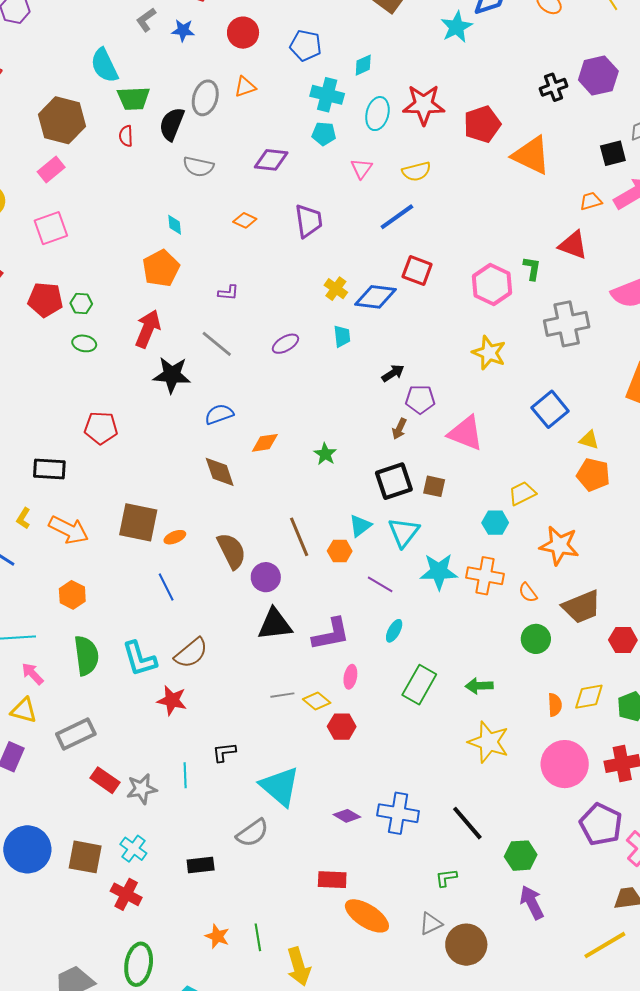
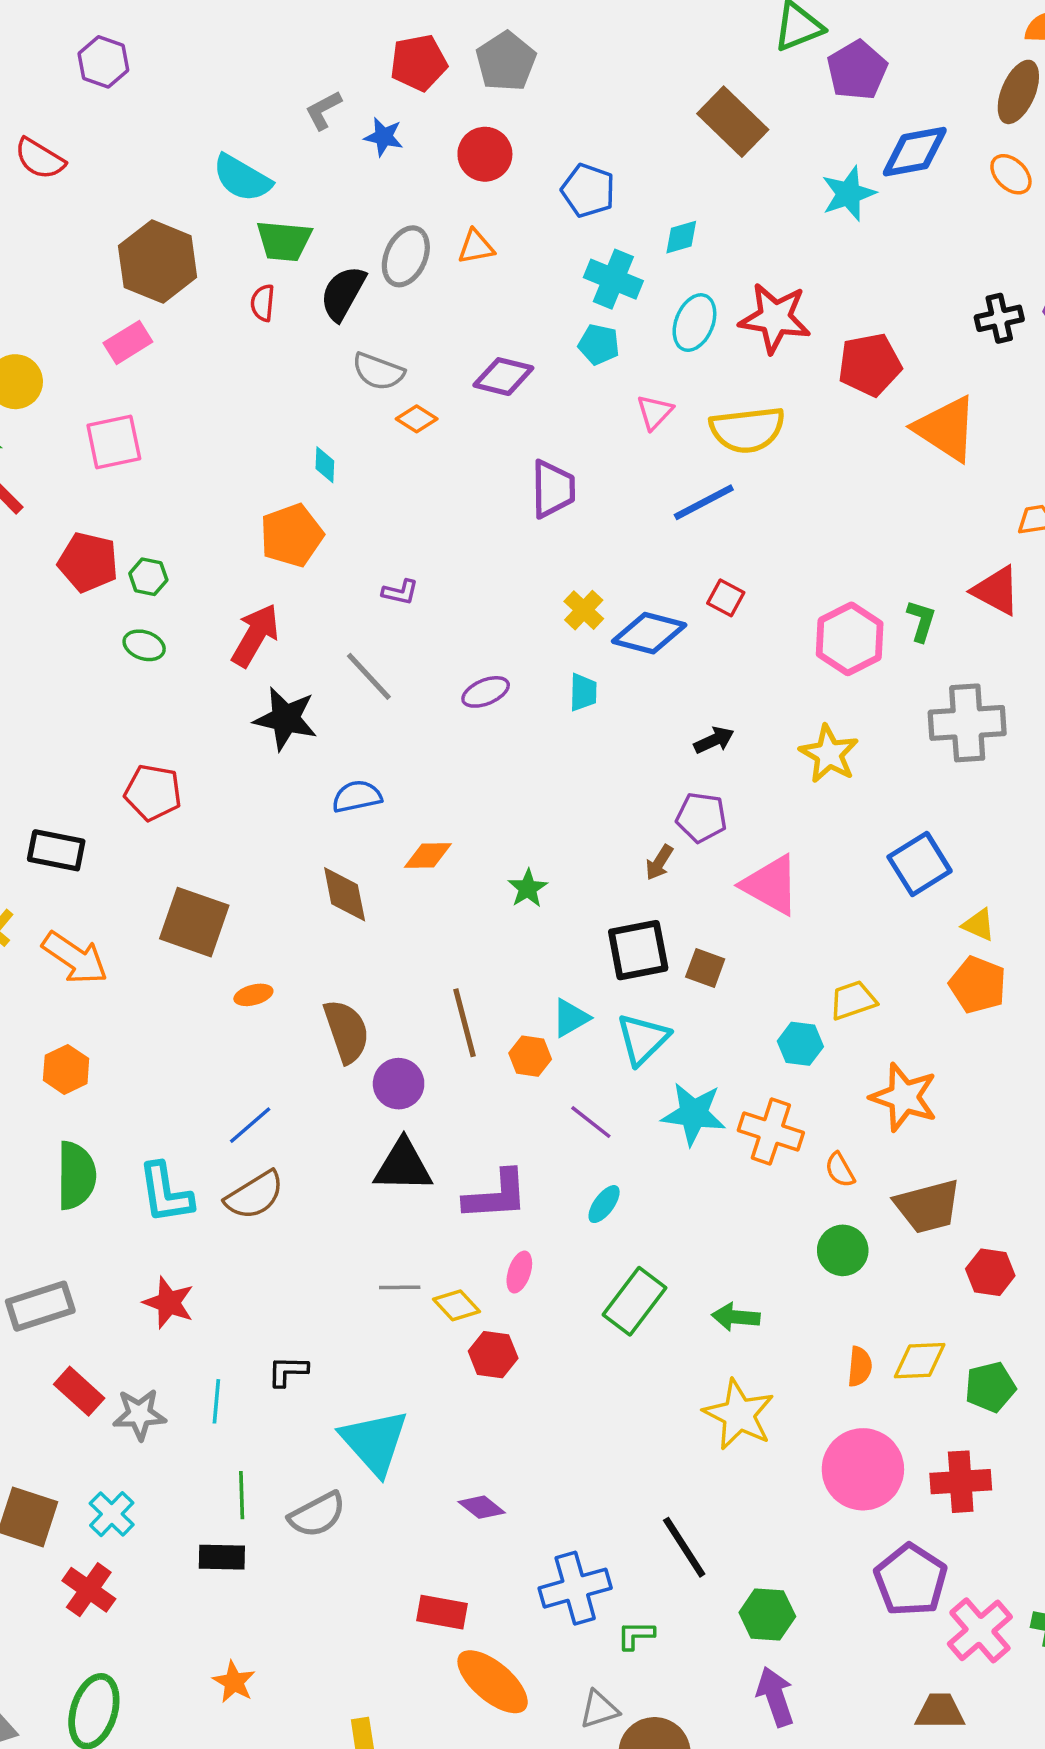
cyan semicircle: (104, 65) -> (242, 178), turned -42
yellow semicircle: (416, 171) -> (747, 430), size x1.5
orange diamond: (245, 220) -> (417, 419), moved
red square: (417, 270) -> (726, 598), size x0.7
black arrow: (393, 373) -> (714, 740), moved
brown square: (138, 522) -> (194, 922), moved
blue line: (166, 587) -> (250, 1125), moved, turned 68
red star: (172, 700) -> (169, 1303), moved
blue cross: (398, 813) -> (575, 1588), moved, turned -33
green line: (258, 937) -> (242, 1495), moved

